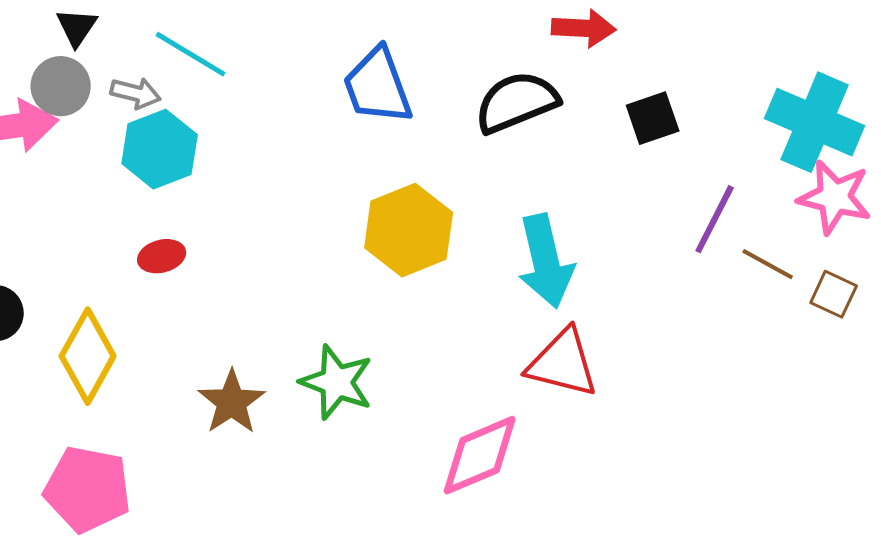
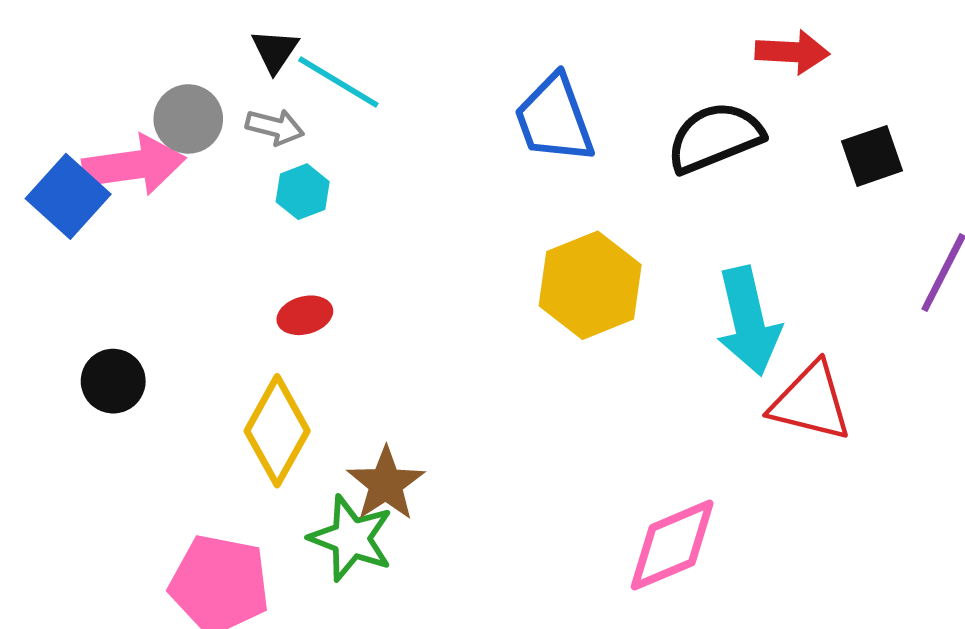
black triangle: (77, 27) -> (275, 51), moved
cyan hexagon: (160, 149) -> (303, 192), size x0.6
yellow diamond: (88, 356) -> (277, 431), moved
red triangle: (563, 363) -> (811, 402), moved
green star: (337, 382) -> (351, 538), moved

